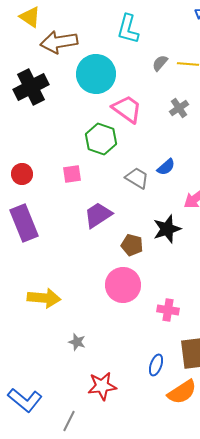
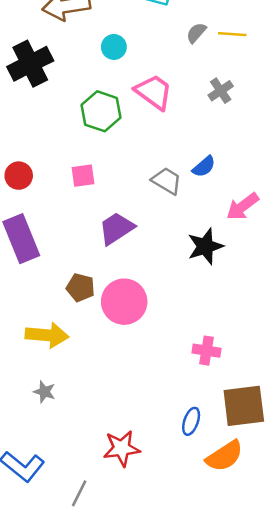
cyan circle: (96, 74) -> (114, 47), size x0.5
green hexagon: (101, 139) -> (101, 111), moved
brown pentagon: (132, 245) -> (80, 288), moved
pink circle: (123, 285) -> (124, 302), moved
gray star: (77, 342) -> (44, 392), moved

